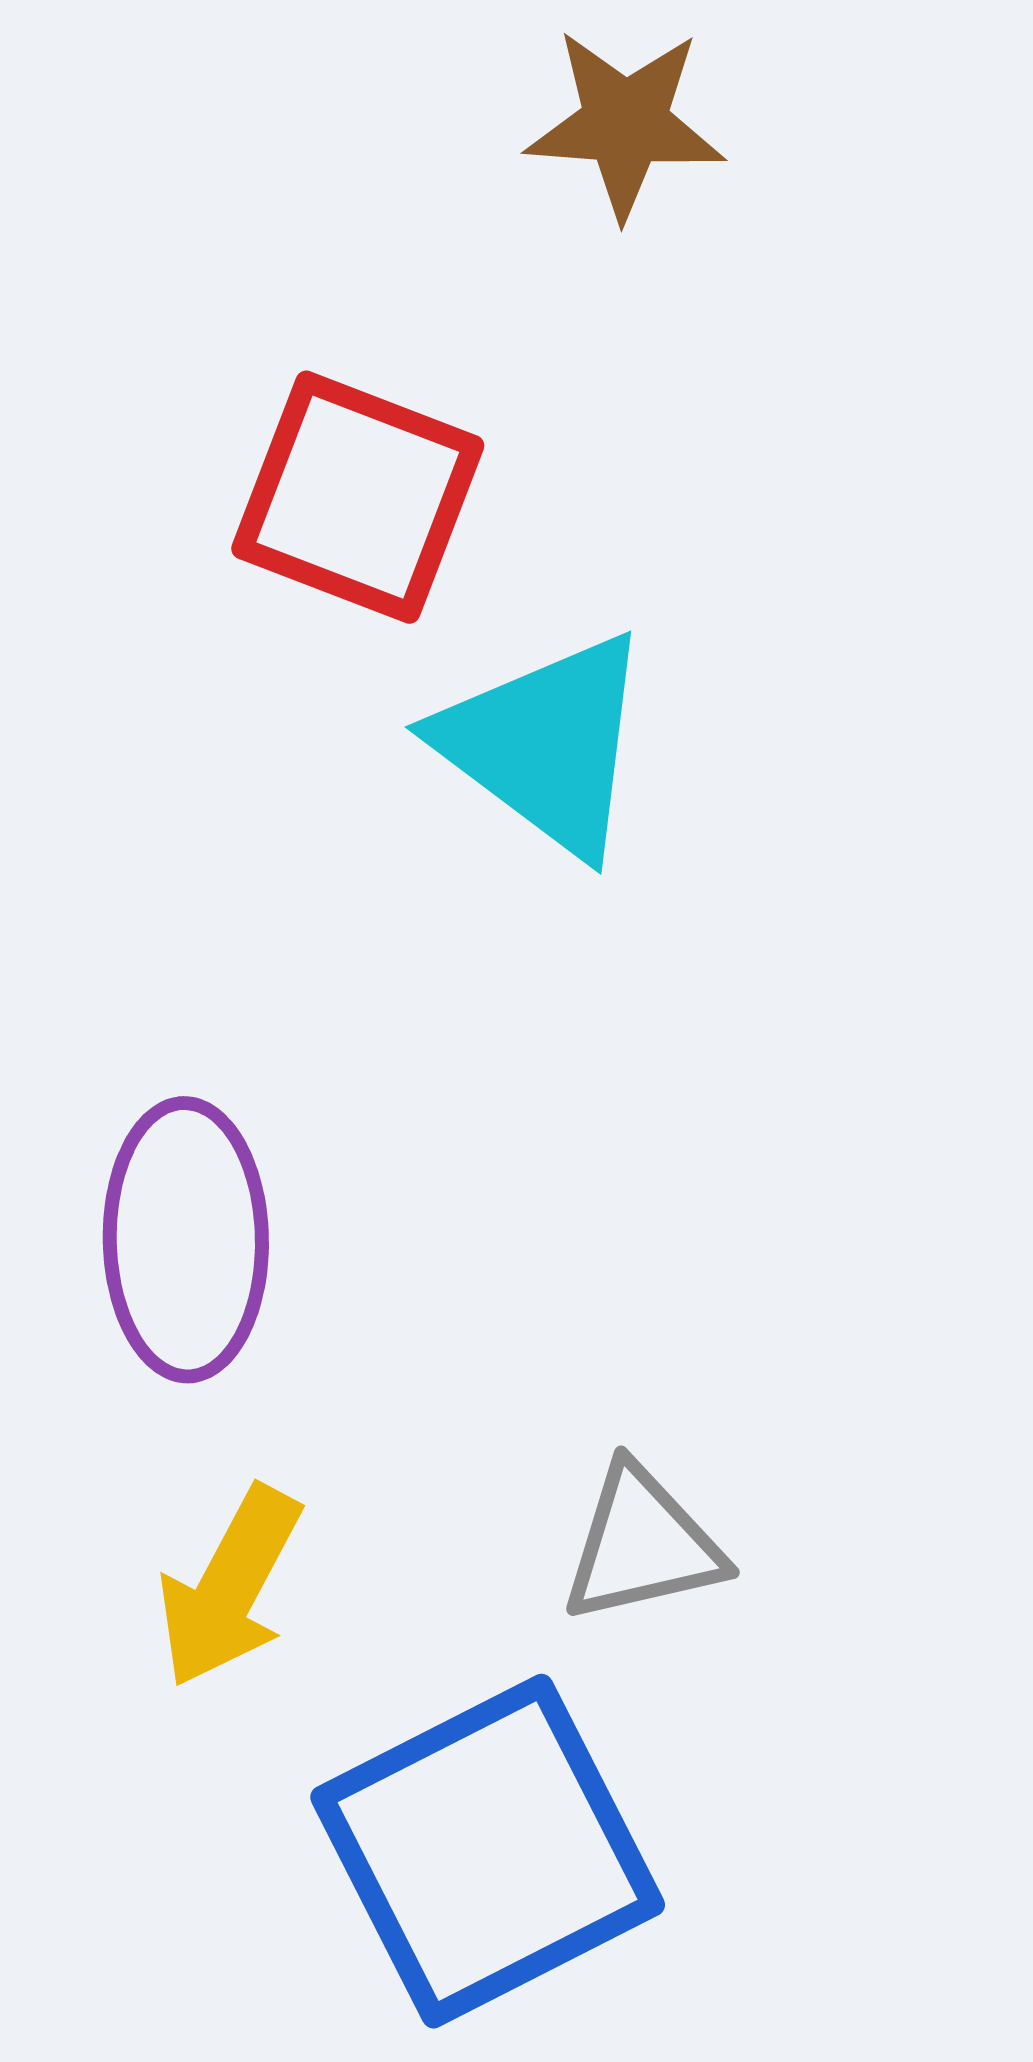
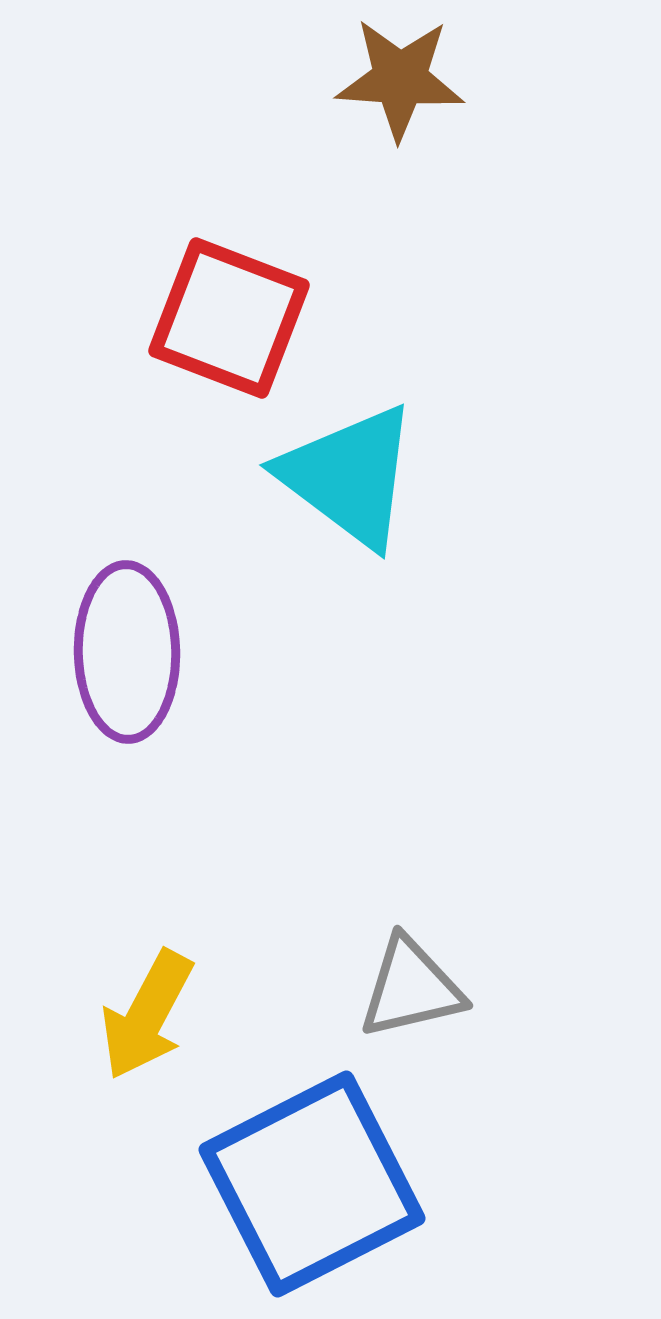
purple ellipse: (186, 1240) -> (127, 652), moved

